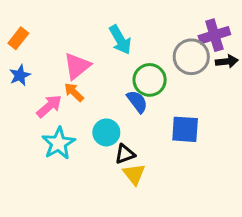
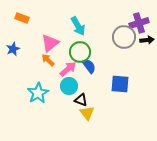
orange rectangle: (18, 38) -> (22, 18), moved, turned 72
green circle: (150, 80) -> (80, 52), moved
pink arrow: (49, 106) -> (68, 69), moved
black triangle: (125, 154) -> (81, 100), turned 40

